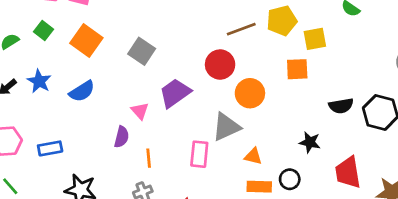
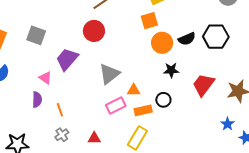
orange circle: (250, 93) -> (162, 43), moved
pink rectangle: (199, 154) -> (116, 106), moved, turned 72
red trapezoid: (348, 172) -> (203, 85), turned 60

